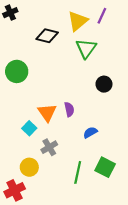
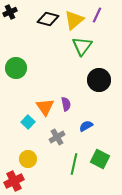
black diamond: (47, 36) -> (48, 19), moved
black circle: (104, 84) -> (99, 80), size x1.5
gray cross: (49, 147) -> (57, 137), moved

